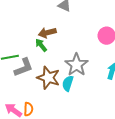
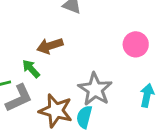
green arrow: (41, 45) -> (31, 69), moved

